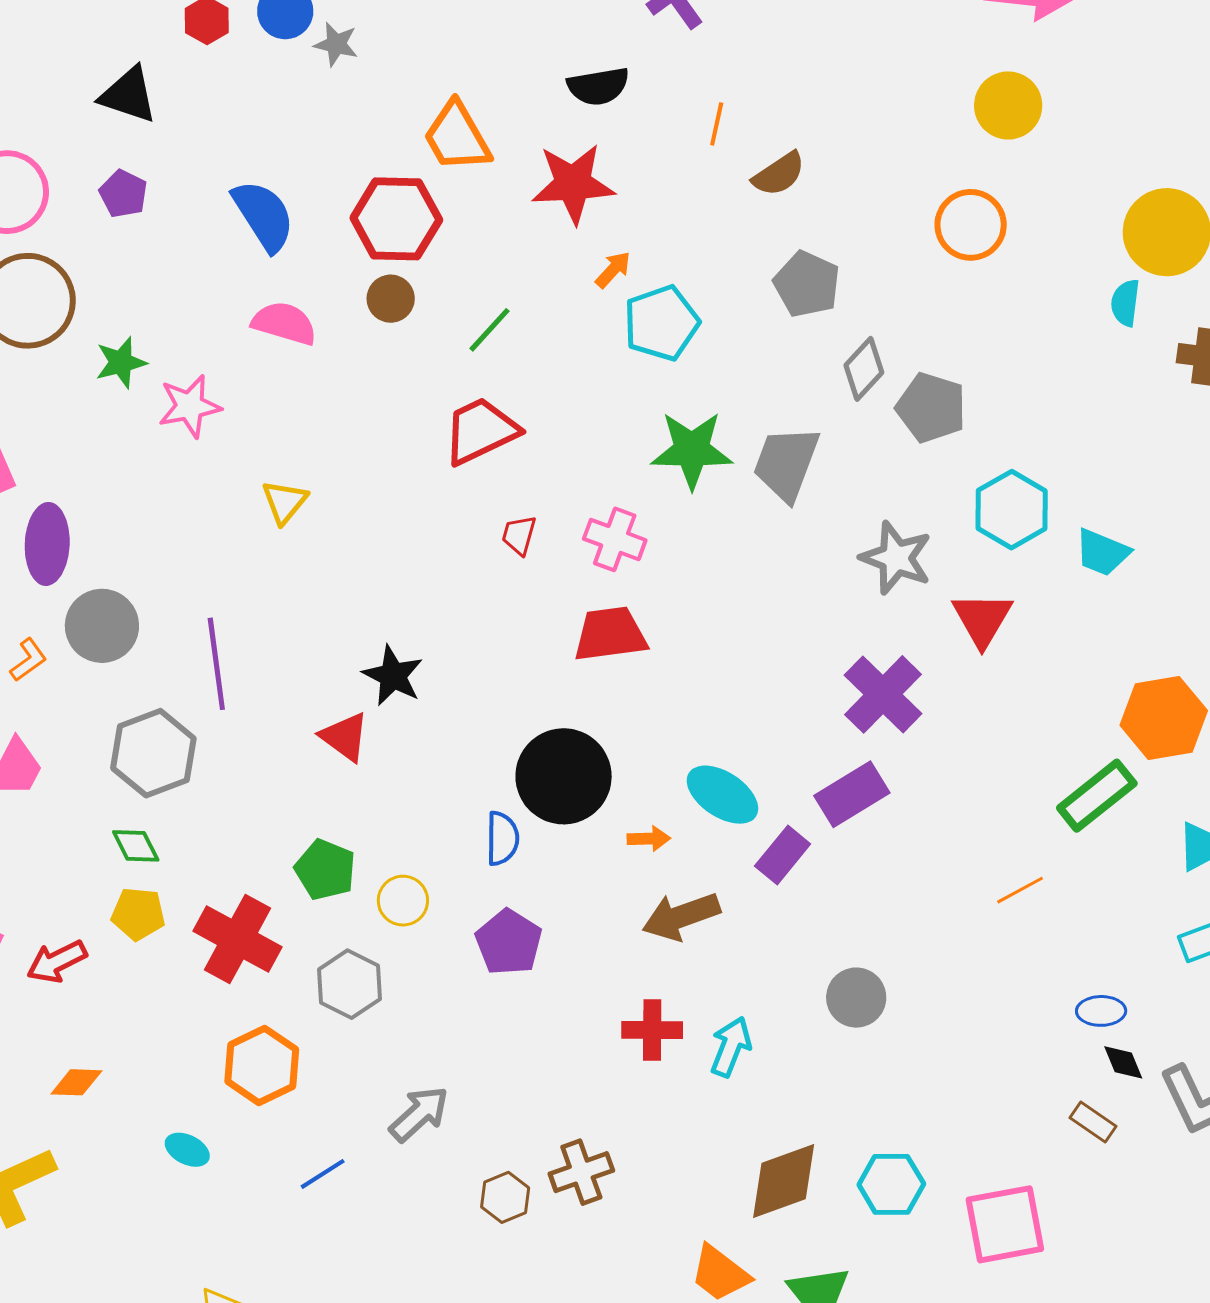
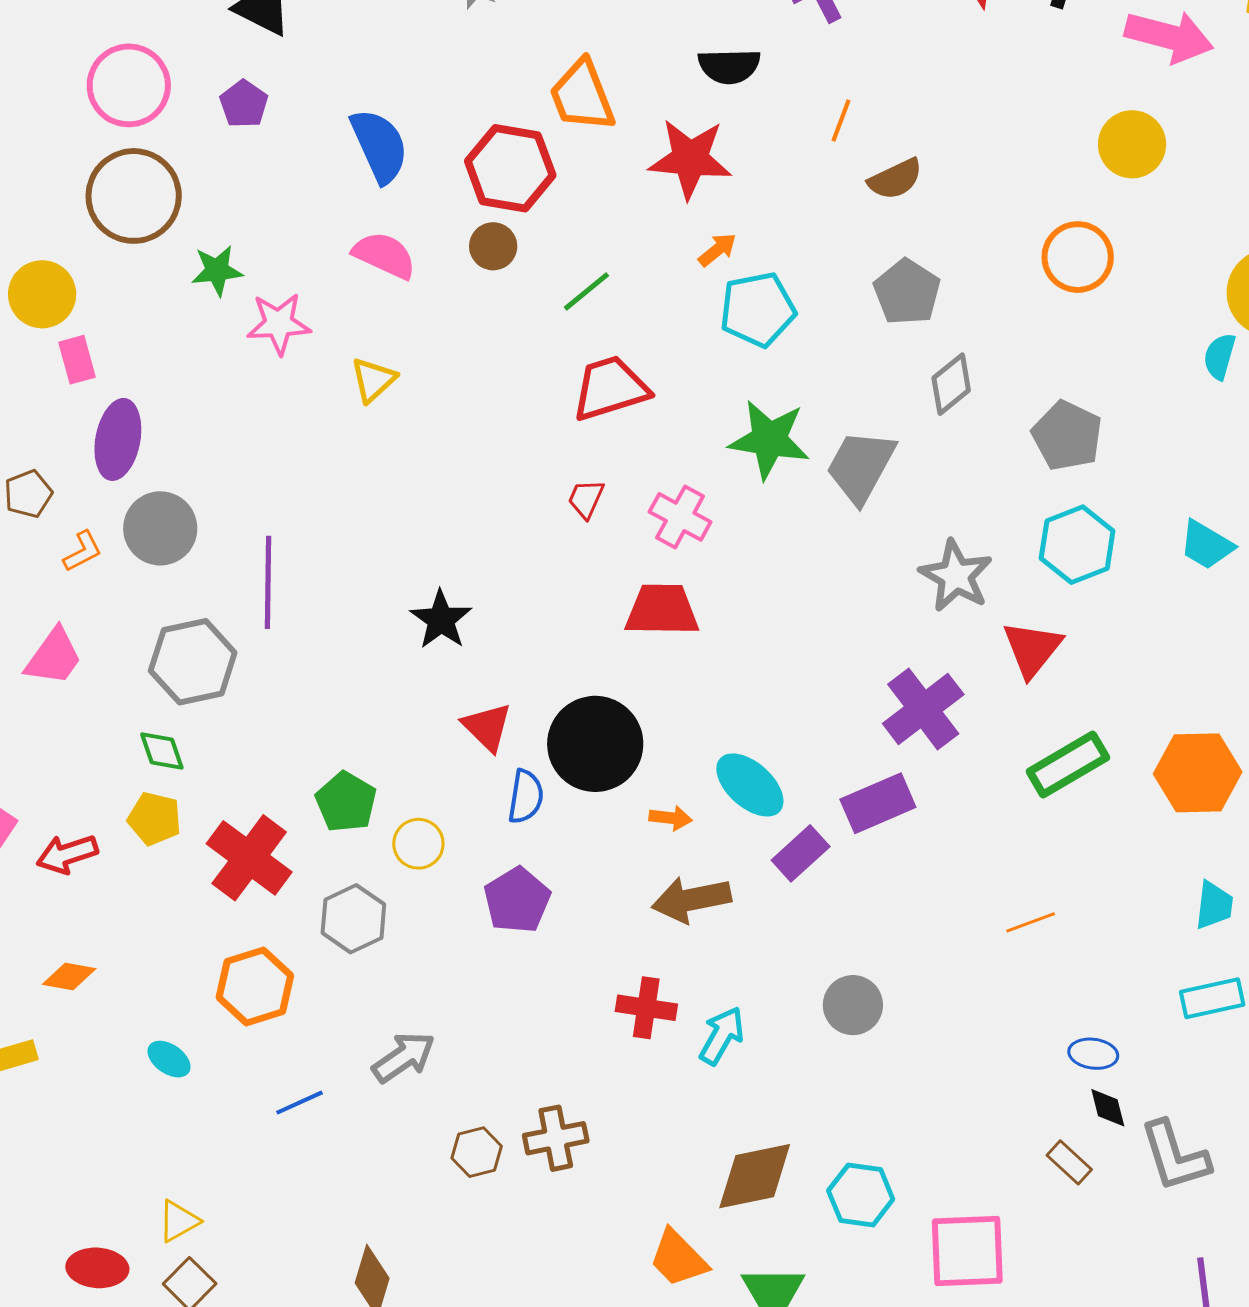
gray pentagon: (931, 408) -> (1067, 436), moved
red trapezoid: (481, 431) -> (610, 388), moved
yellow triangle: (285, 502) -> (373, 380), moved
cyan trapezoid: (1102, 552) -> (1206, 545), moved
red triangle: (345, 737) -> (487, 727), moved
green rectangle: (1097, 796) -> (1068, 764), moved

